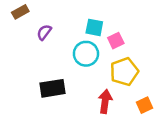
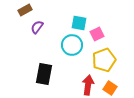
brown rectangle: (20, 12) -> (25, 10), moved
black rectangle: (53, 88) -> (44, 74), turned -70
orange square: (144, 105) -> (110, 88), moved, turned -32

